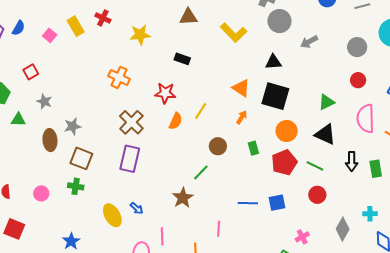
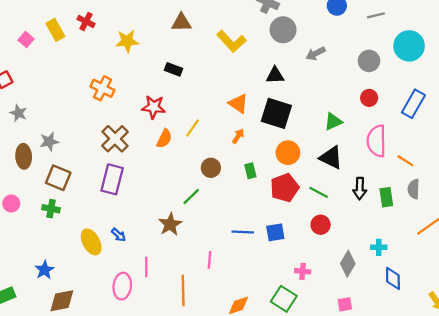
pink circle: (41, 193) -> (11, 203), moved
pink cross: (302, 237) -> (303, 271), turned 32

